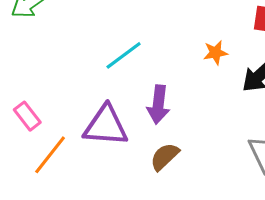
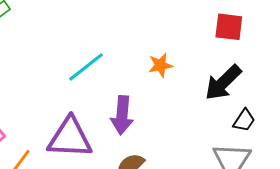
orange star: (215, 53) -> (160, 65), moved

